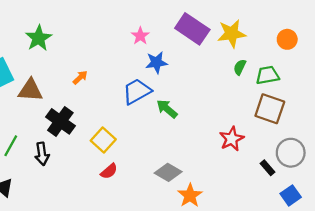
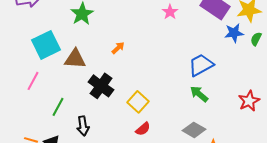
blue star: (156, 62) -> (234, 33), moved
blue trapezoid: (137, 91) -> (201, 65), moved
green arrow: (167, 109) -> (199, 94), moved
black arrow: (42, 154) -> (83, 126), moved

